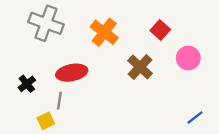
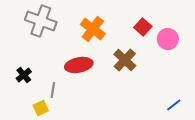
pink circle: (188, 58) -> (168, 39), moved
red ellipse: (72, 73) -> (79, 65), moved

